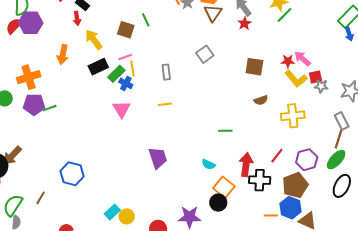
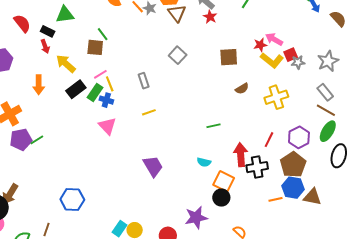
green line: (146, 20) -> (103, 34), moved
brown line: (339, 139) -> (326, 110), turned -66

